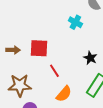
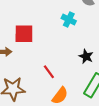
red square: (39, 48) -> (24, 34), moved

